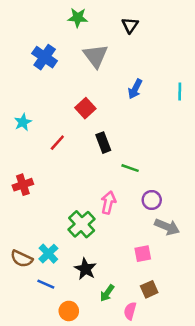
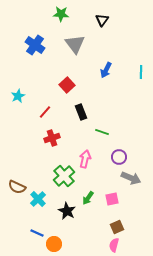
red cross: (23, 185) -> (52, 138), moved
brown semicircle: (22, 259) -> (17, 187), moved
blue line: (46, 284) -> (37, 233), moved
green arrow: (107, 293) -> (88, 198), moved
pink semicircle: (130, 311) -> (114, 245), moved

